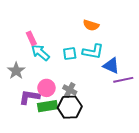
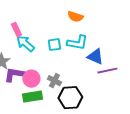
purple L-shape: (29, 97) -> (14, 75), moved
black hexagon: (70, 107) -> (70, 98), moved

